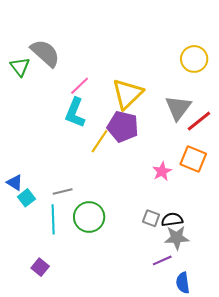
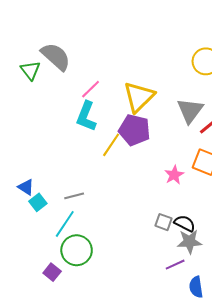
green circle: (89, 217) -> (77, 250), moved
cyan line: (53, 219) -> (65, 224), turned 36
black semicircle: (172, 220) -> (185, 223), turned 35

